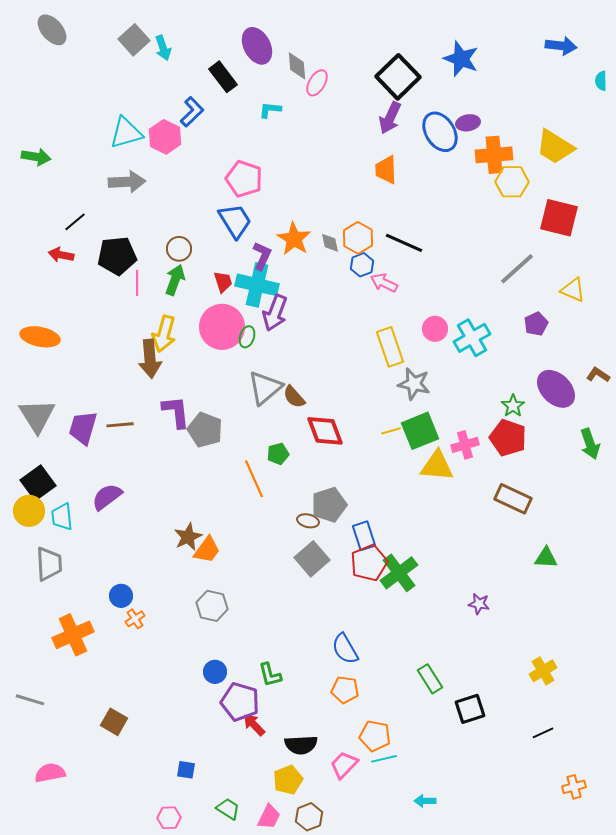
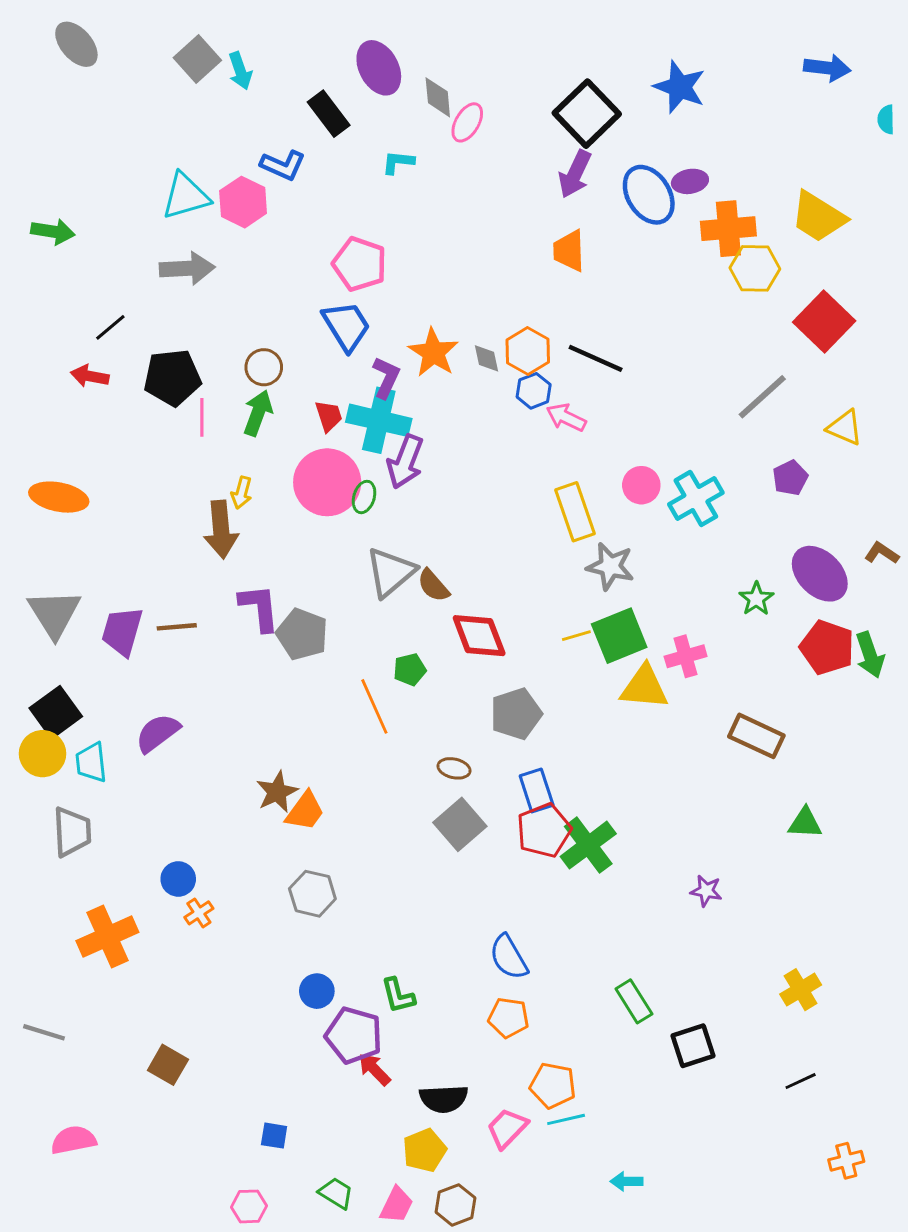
blue L-shape: (192, 112) -> (283, 165), turned 68
red square: (559, 218) -> (824, 322), turned 30
yellow arrow: (164, 334) -> (242, 493), size x0.6
red pentagon: (508, 438) -> (827, 647), moved
gray pentagon: (329, 505) -> (516, 714), moved

